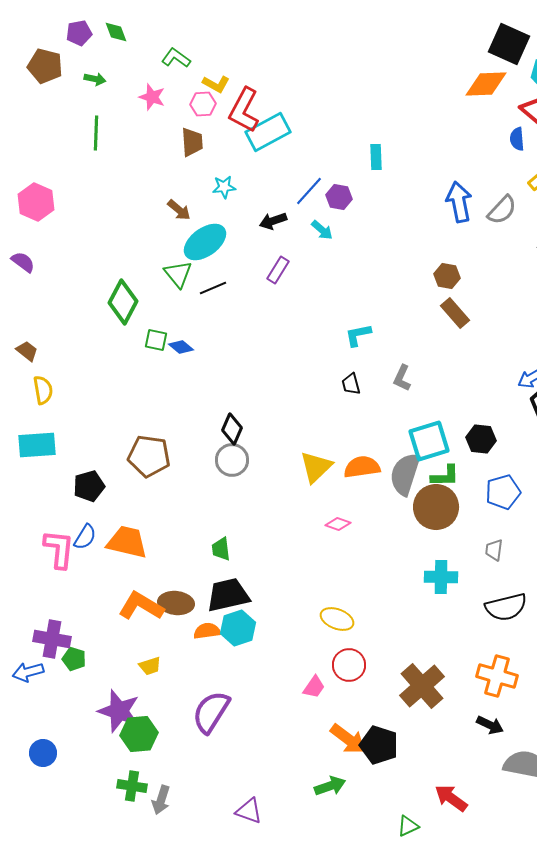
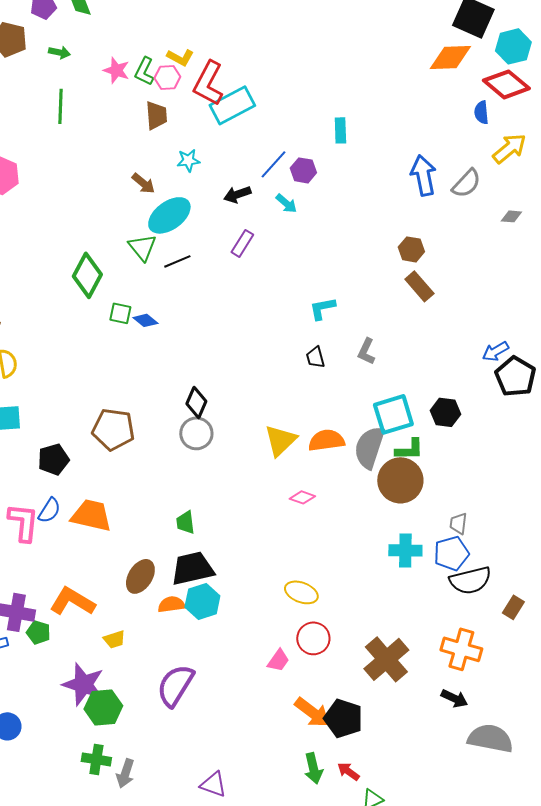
green L-shape: (176, 58) -> (144, 71), moved, turned -100
blue pentagon: (503, 492) -> (451, 553), moved
brown ellipse: (176, 603) -> (140, 576), turned -64
orange L-shape: (141, 606) -> (72, 601), moved
green arrow: (330, 786) -> (313, 768), moved, turned 96
red arrow: (451, 798) -> (348, 771), moved, size x0.7

